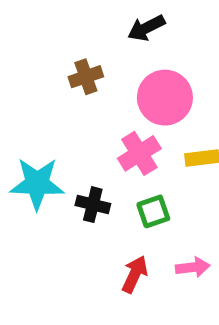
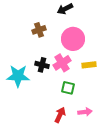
black cross: (93, 205) -> (42, 65), moved
green square: (153, 211) -> (68, 88), turned 32

